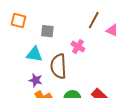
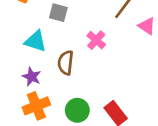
brown semicircle: (59, 66) -> (66, 63), size x0.7

